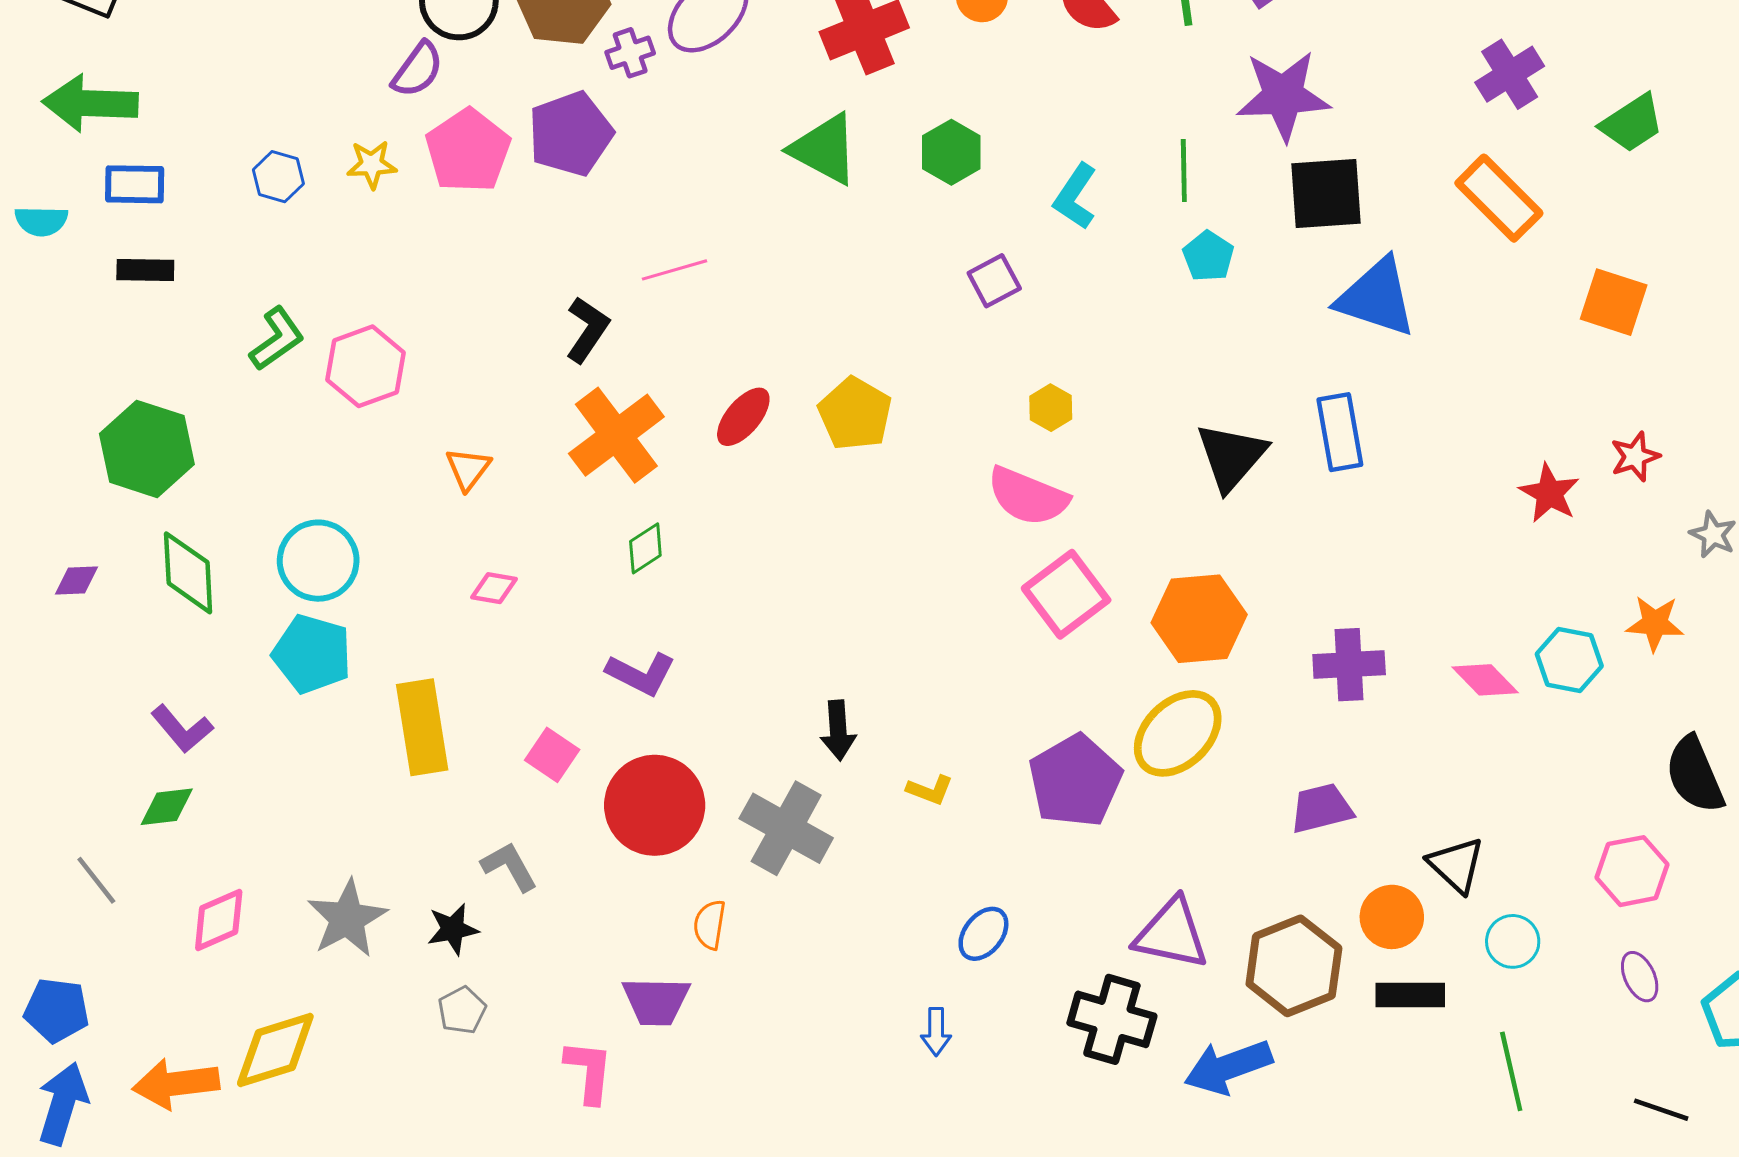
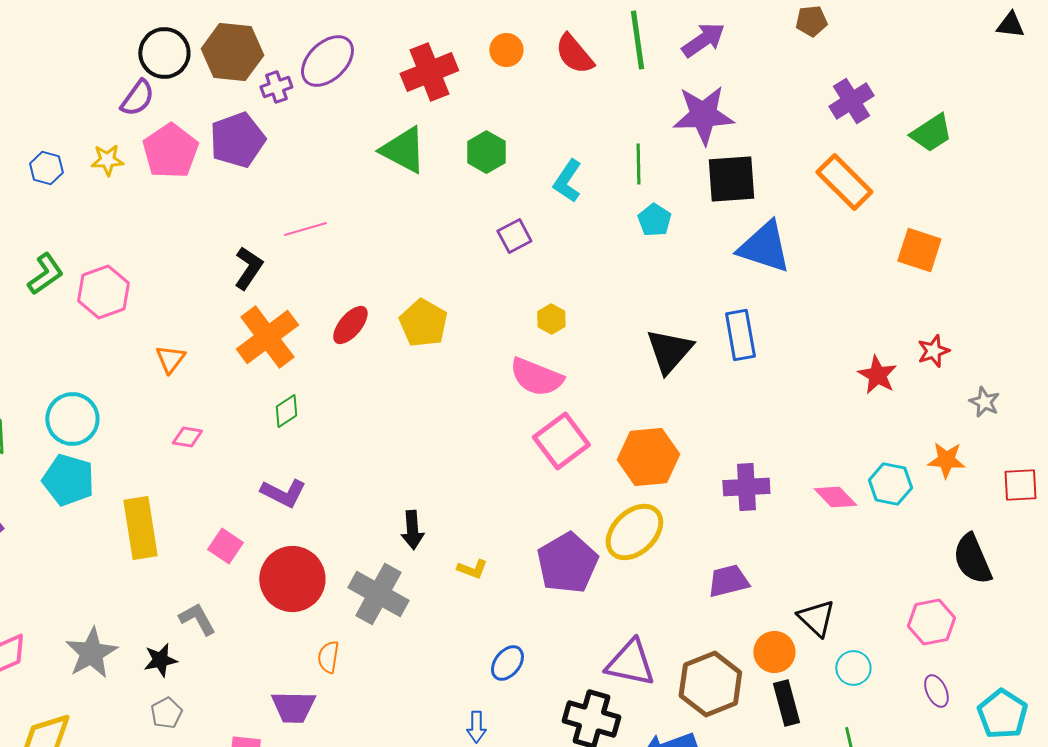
black rectangle: (1410, 995) -> (786, 703), turned 75

